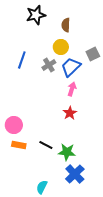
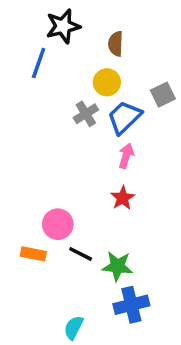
blue line: (22, 60) -> (39, 63), moved
pink circle: (14, 125) -> (58, 224), moved
blue cross: (75, 174) -> (131, 305), turned 30

